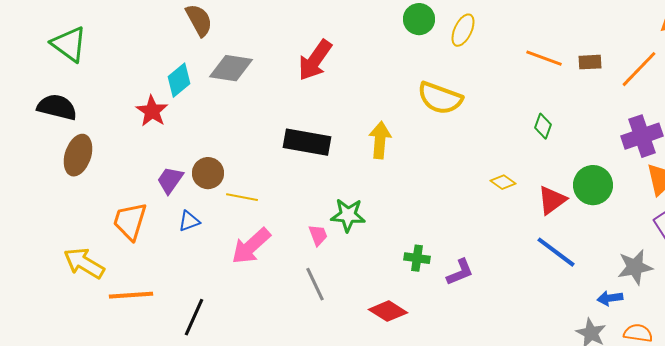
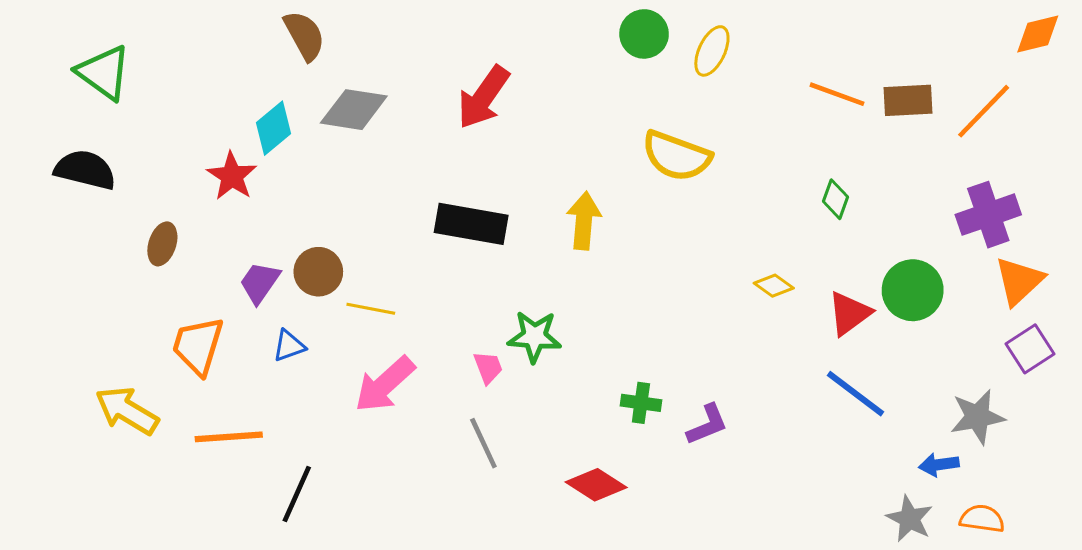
brown rectangle: (590, 62) -> (908, 100), size x1.4
brown ellipse: (78, 155) -> (162, 244), moved, size x0.7
orange line: (131, 295) -> (229, 437), moved

